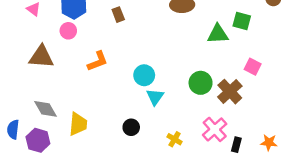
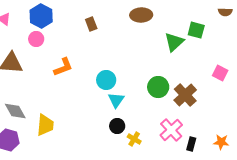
brown rectangle: (118, 15) -> (91, 24), moved
green triangle: (218, 34) -> (174, 42), turned -40
pink square: (253, 67) -> (220, 73), moved
black circle: (131, 127) -> (117, 126), moved

